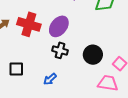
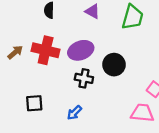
purple ellipse: (59, 26) -> (81, 50), turned 35
black circle: (93, 55) -> (114, 65), moved

